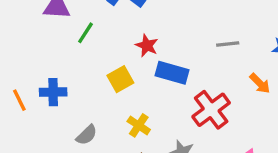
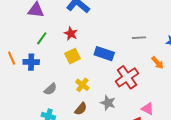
green line: (86, 33) -> (42, 38), moved
red star: (147, 46) -> (71, 34), moved
orange line: (19, 100) -> (12, 58), moved

